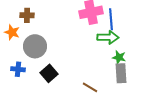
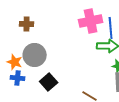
orange star: (12, 32) -> (15, 62), moved

